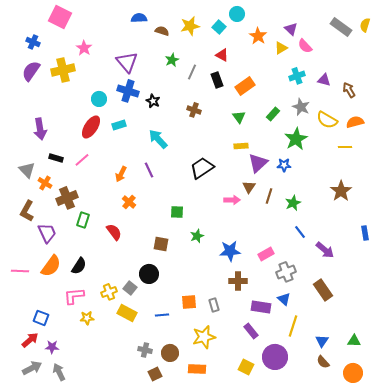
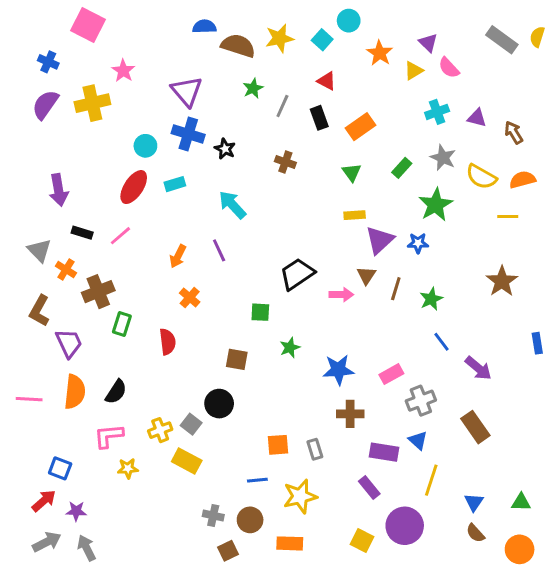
brown semicircle: (162, 31) -> (238, 46), size x1.6
black trapezoid: (202, 168) -> (297, 274), moved
red semicircle: (114, 232) -> (168, 342), turned 30
orange semicircle: (51, 266) -> (75, 392), turned -30
blue line: (162, 315) -> (257, 480), moved

